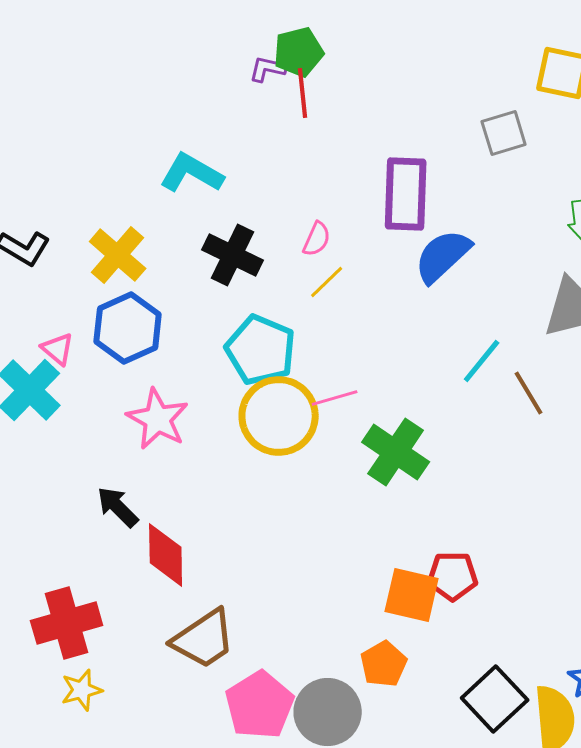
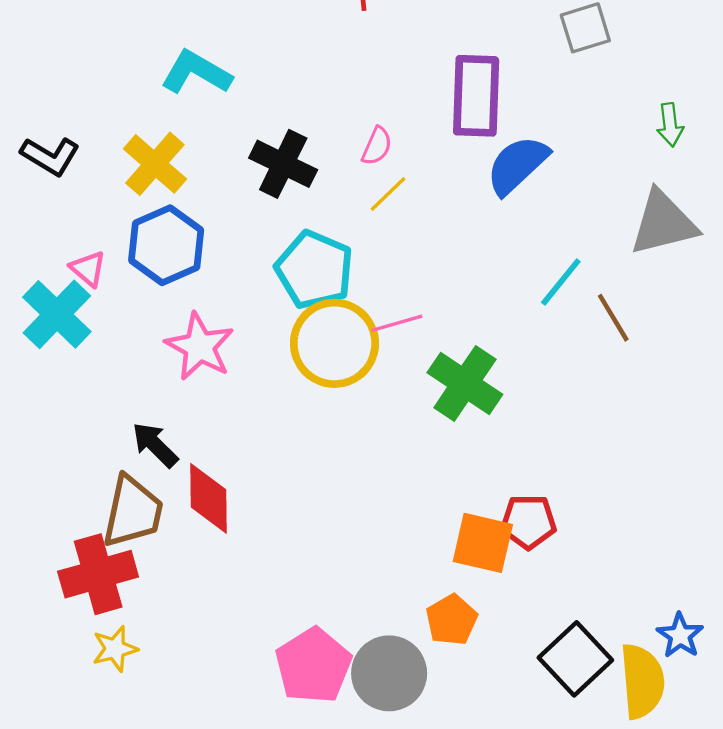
cyan L-shape: (192, 173) -> (196, 72), moved
brown trapezoid: (204, 639) -> (133, 512), moved, turned -44

